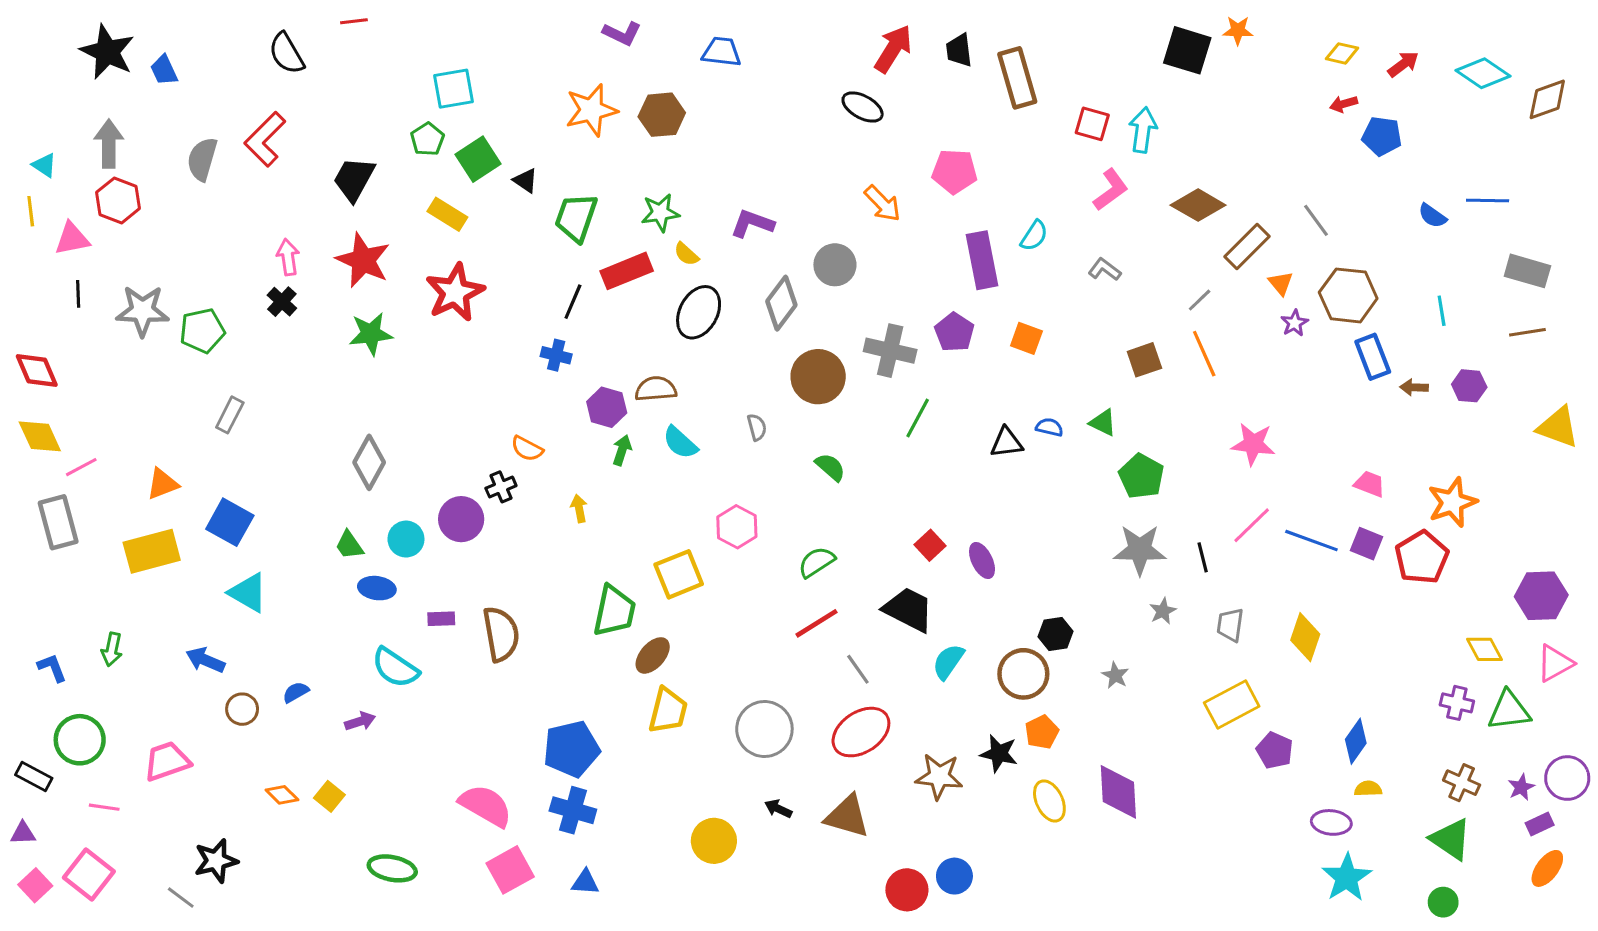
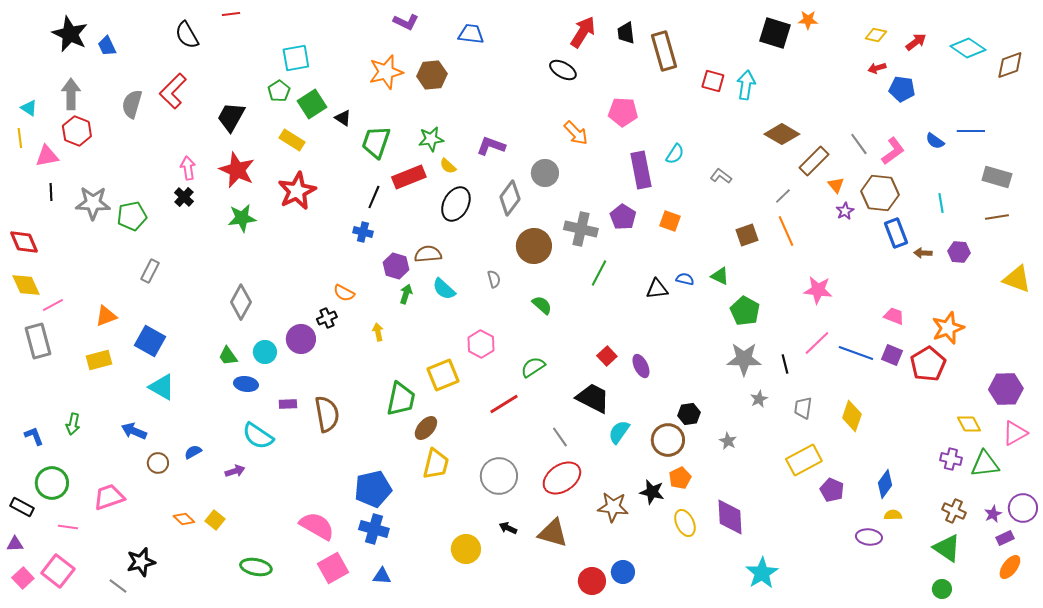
pink L-shape: (1111, 190) -> (893, 151), moved
yellow rectangle: (152, 551) -> (99, 360), size x0.7
red line: (817, 623) -> (504, 404), moved
cyan star: (1347, 878) -> (762, 573), moved

